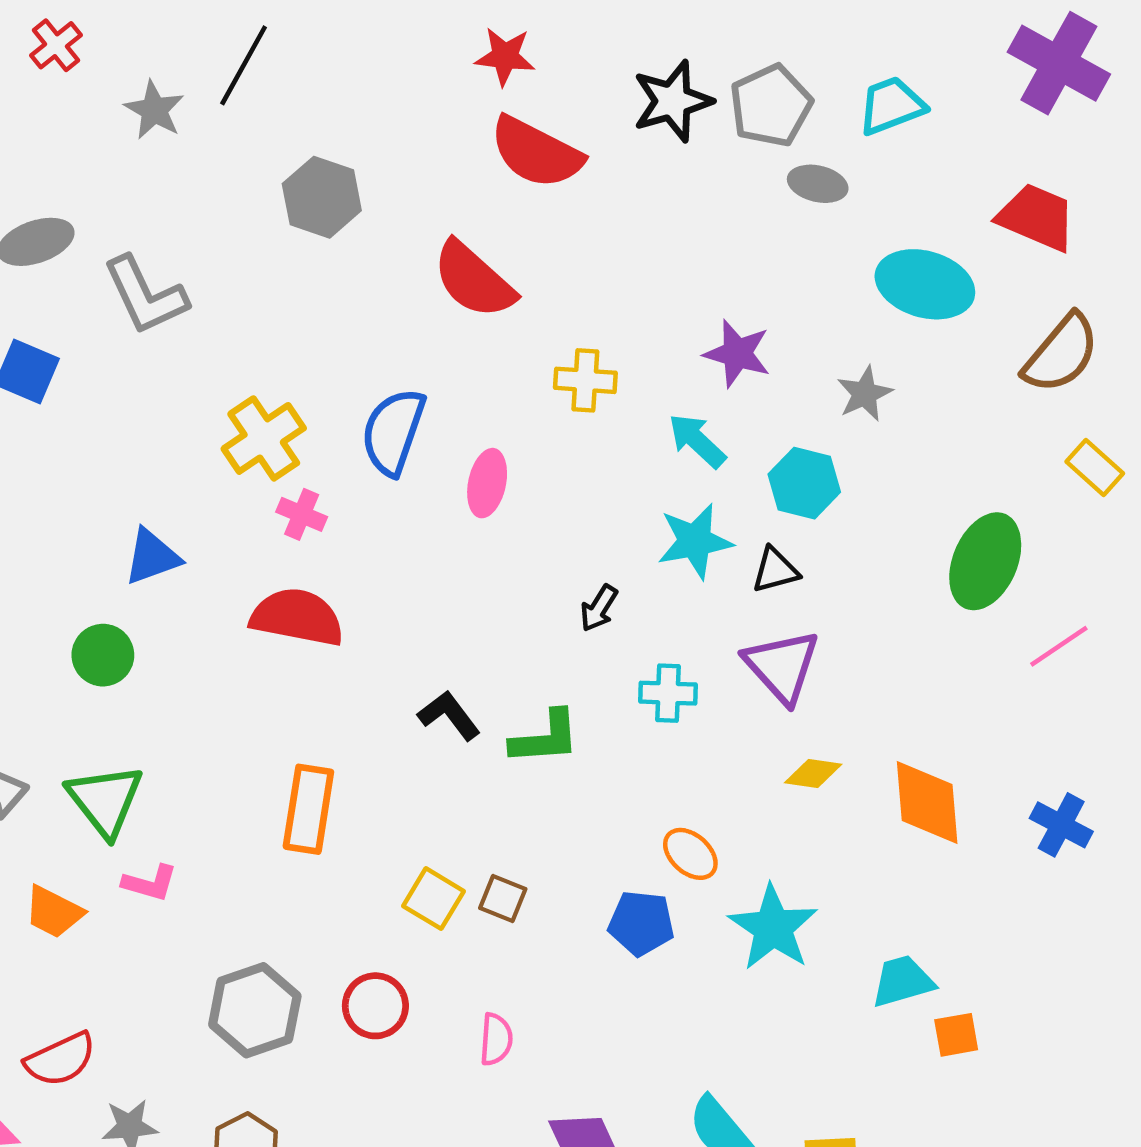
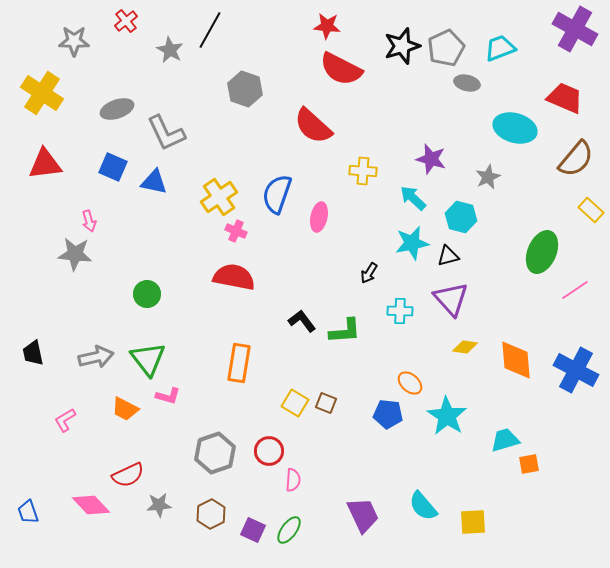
blue triangle: (152, 557) -> (154, 182), moved, turned 32
blue cross: (1061, 825) -> (576, 370), size x1.6
pink semicircle: (496, 1039) -> (293, 480), moved

